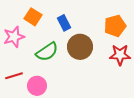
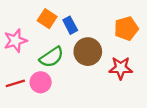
orange square: (33, 17) -> (47, 19), moved
red star: (120, 55) -> (121, 68), moved
pink circle: (37, 86) -> (41, 82), moved

